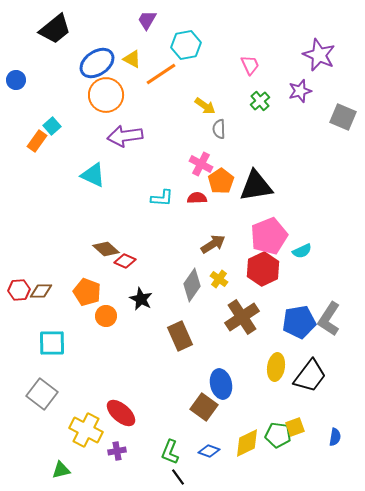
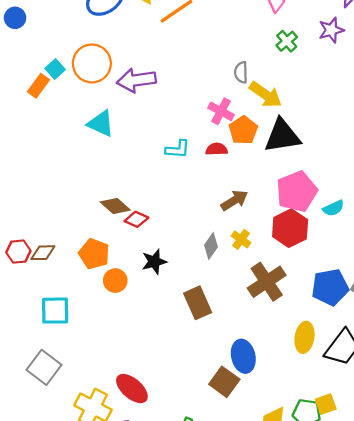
orange circle: (106, 95) -> (92, 63), moved
yellow arrow: (205, 106) -> (266, 95), moved, size x1.4
gray diamond: (192, 285) -> (211, 246), size x0.7
black star: (141, 299) -> (154, 262), turned 30

